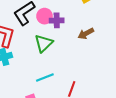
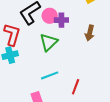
brown arrow: (86, 34) -> (90, 33), turned -49

